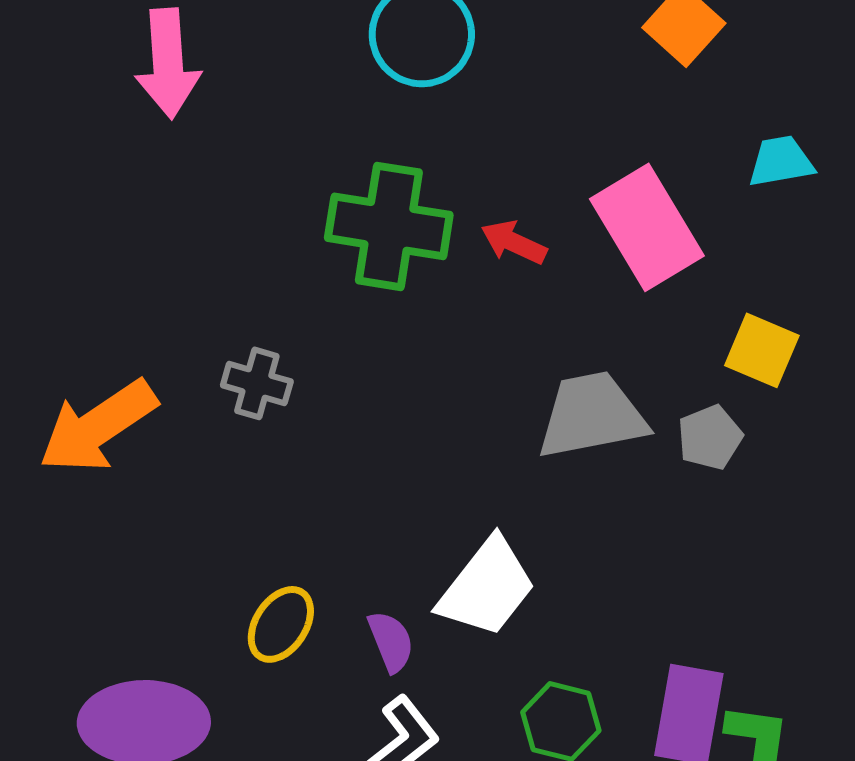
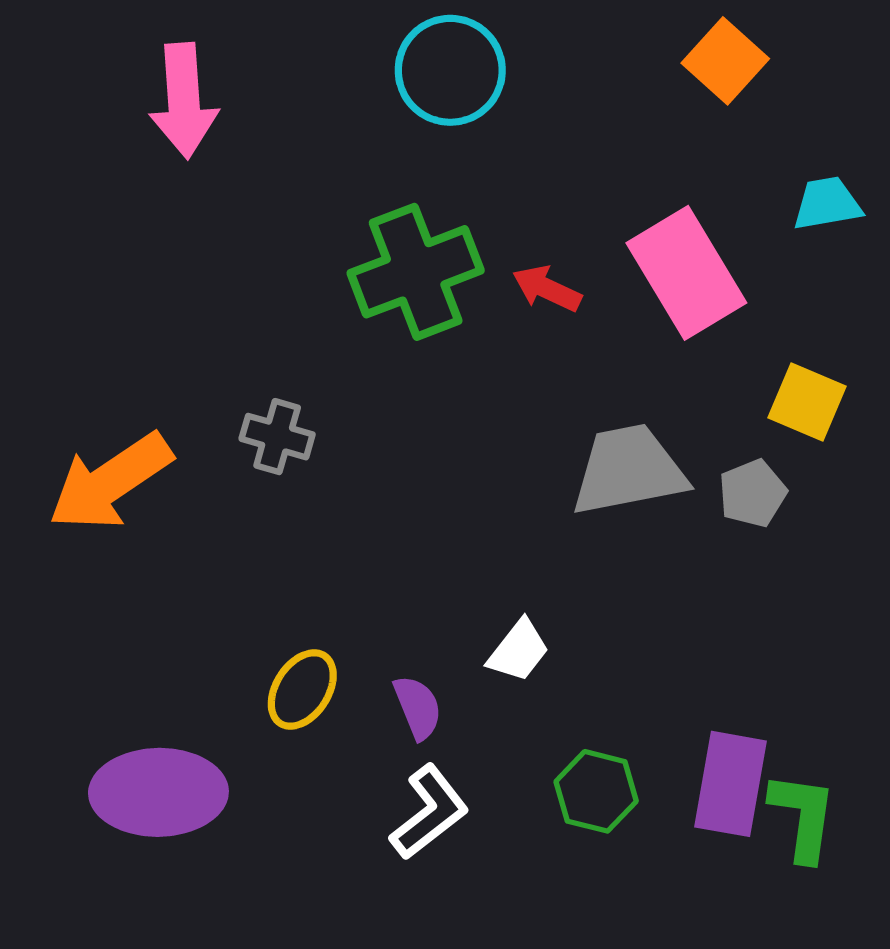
green cross: (389, 226) -> (416, 272), turned -30
white trapezoid: (487, 587) -> (518, 651), size x0.6

